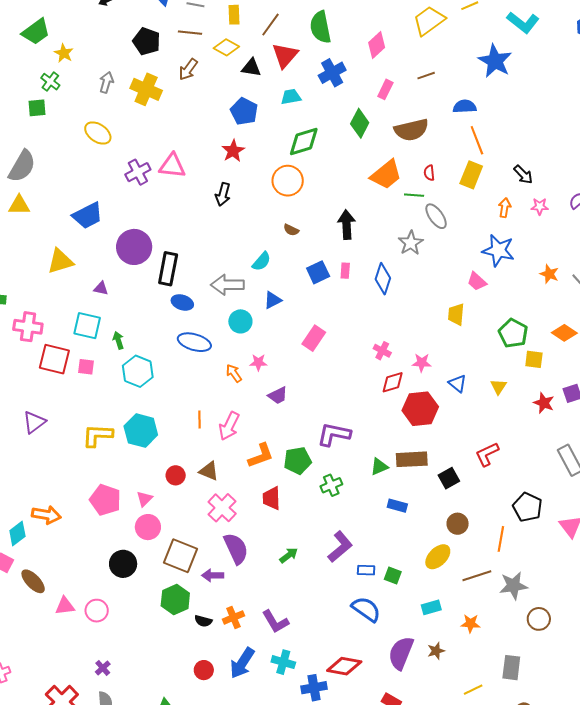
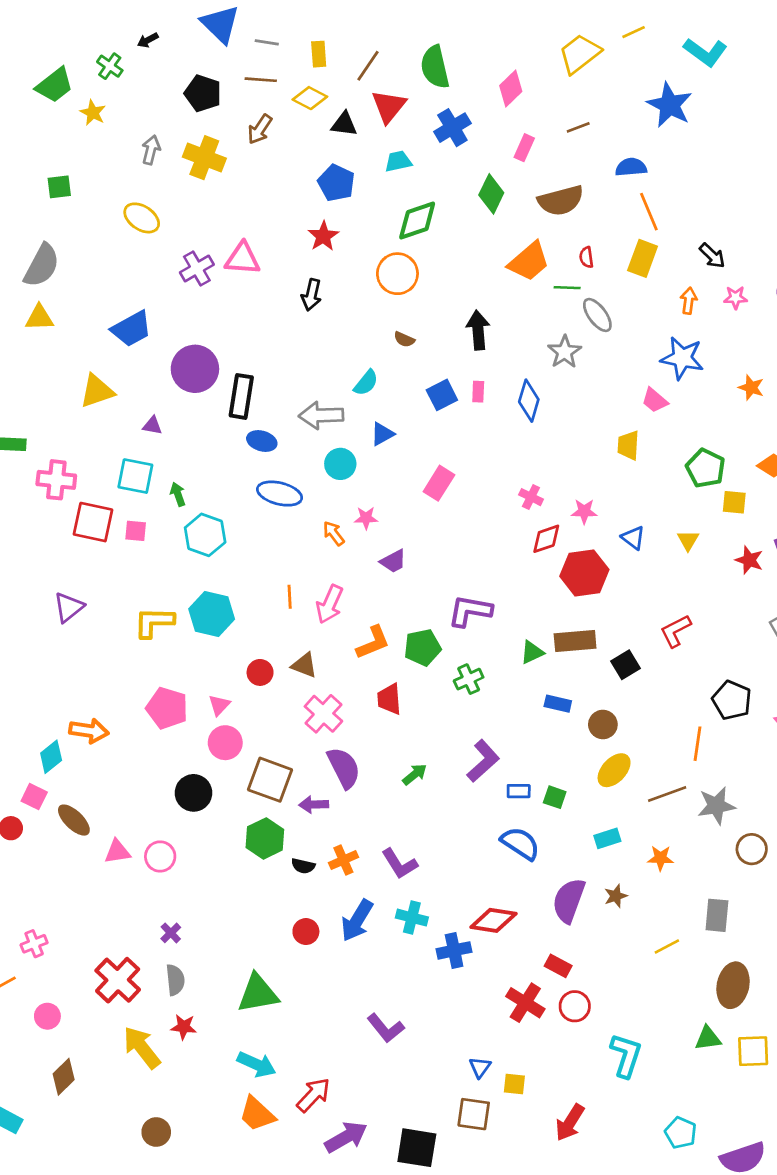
green cross: (50, 82) -> (110, 66), moved
brown circle: (458, 524) -> (603, 725), moved

